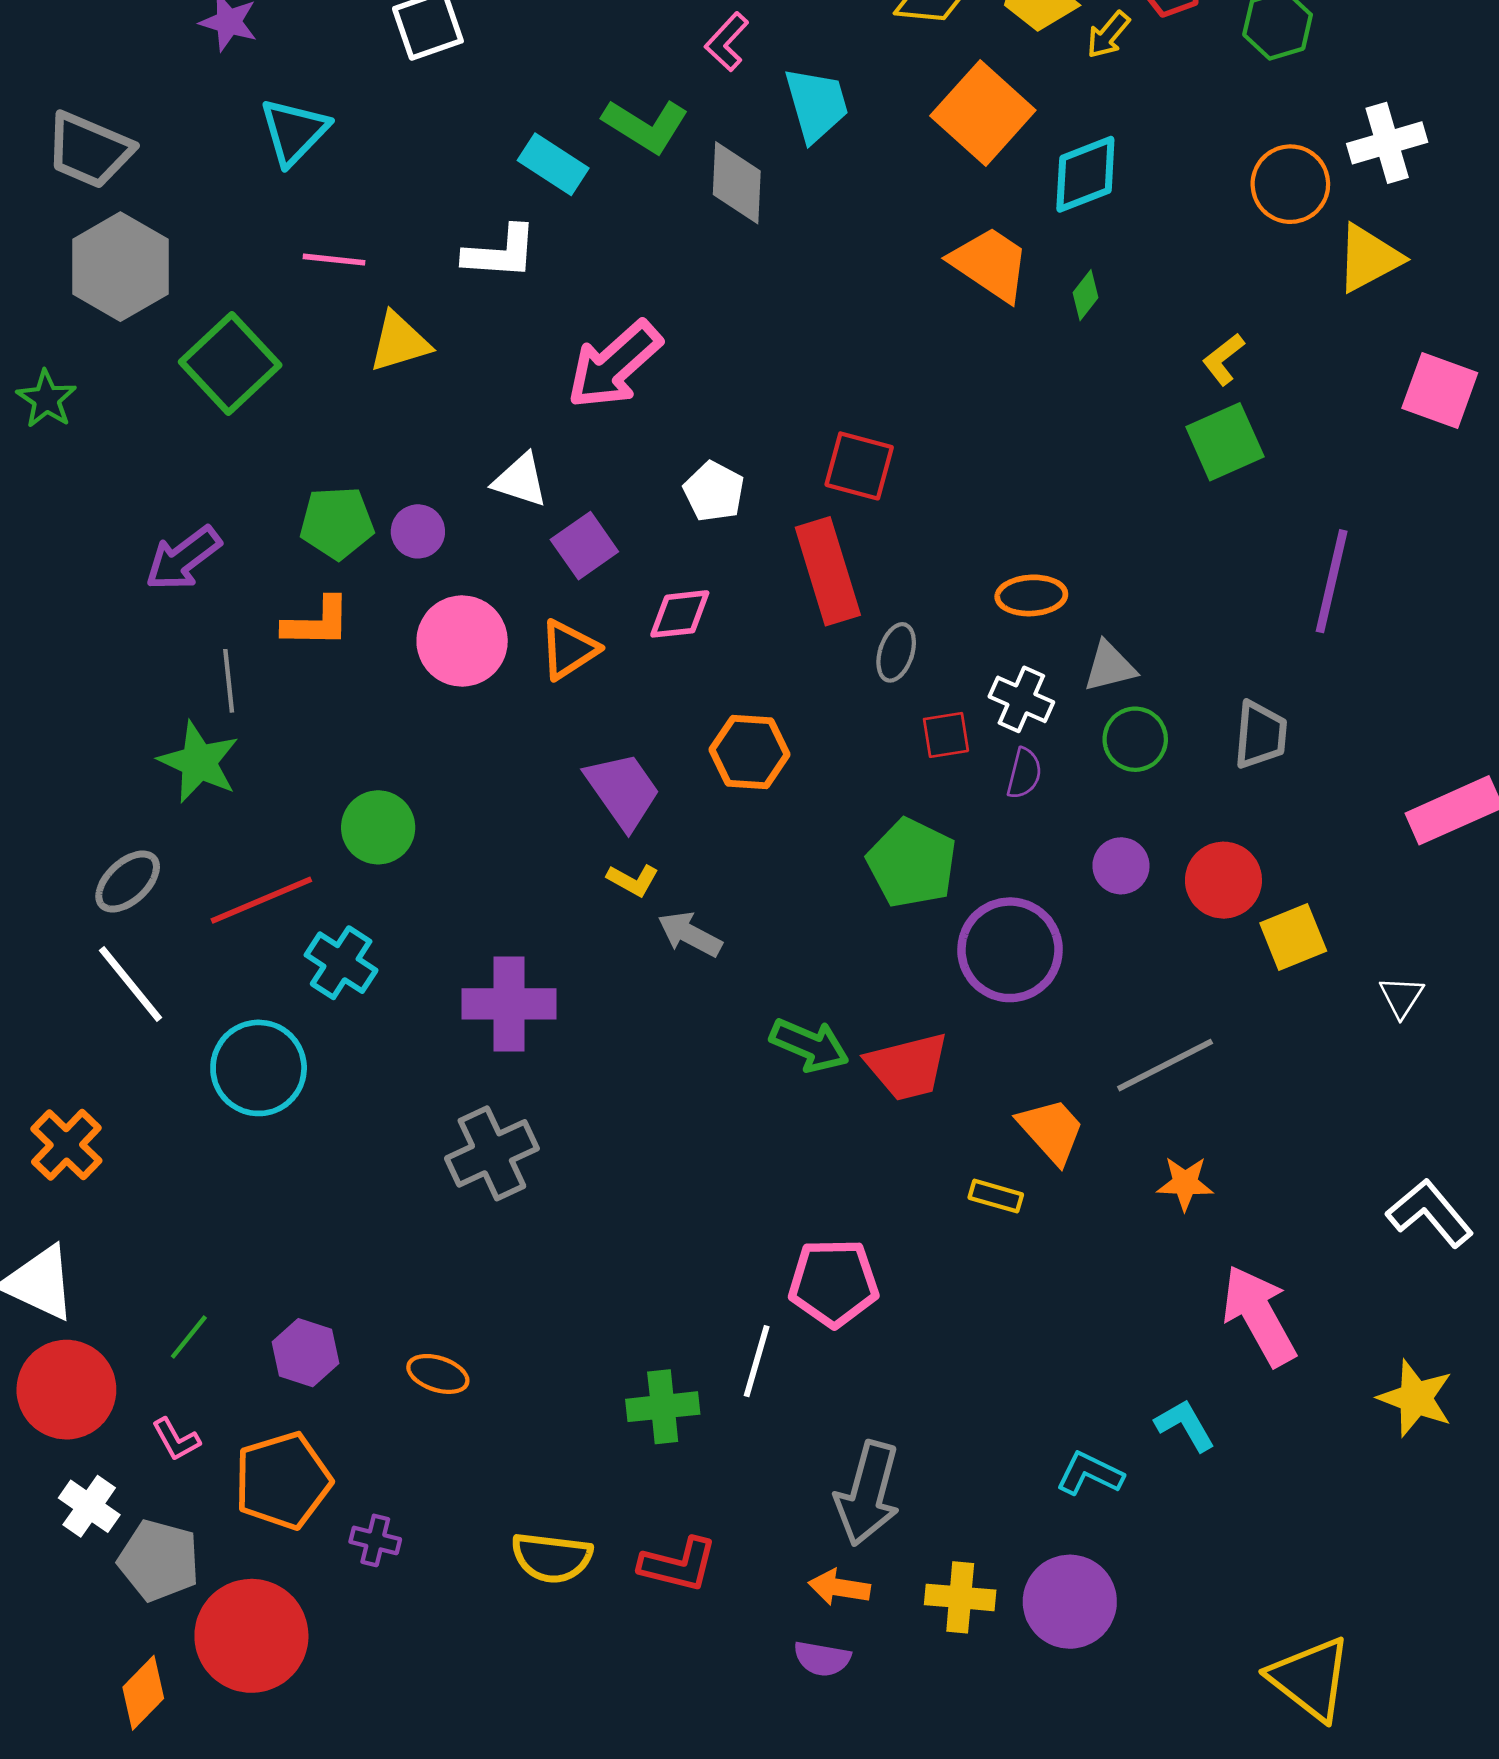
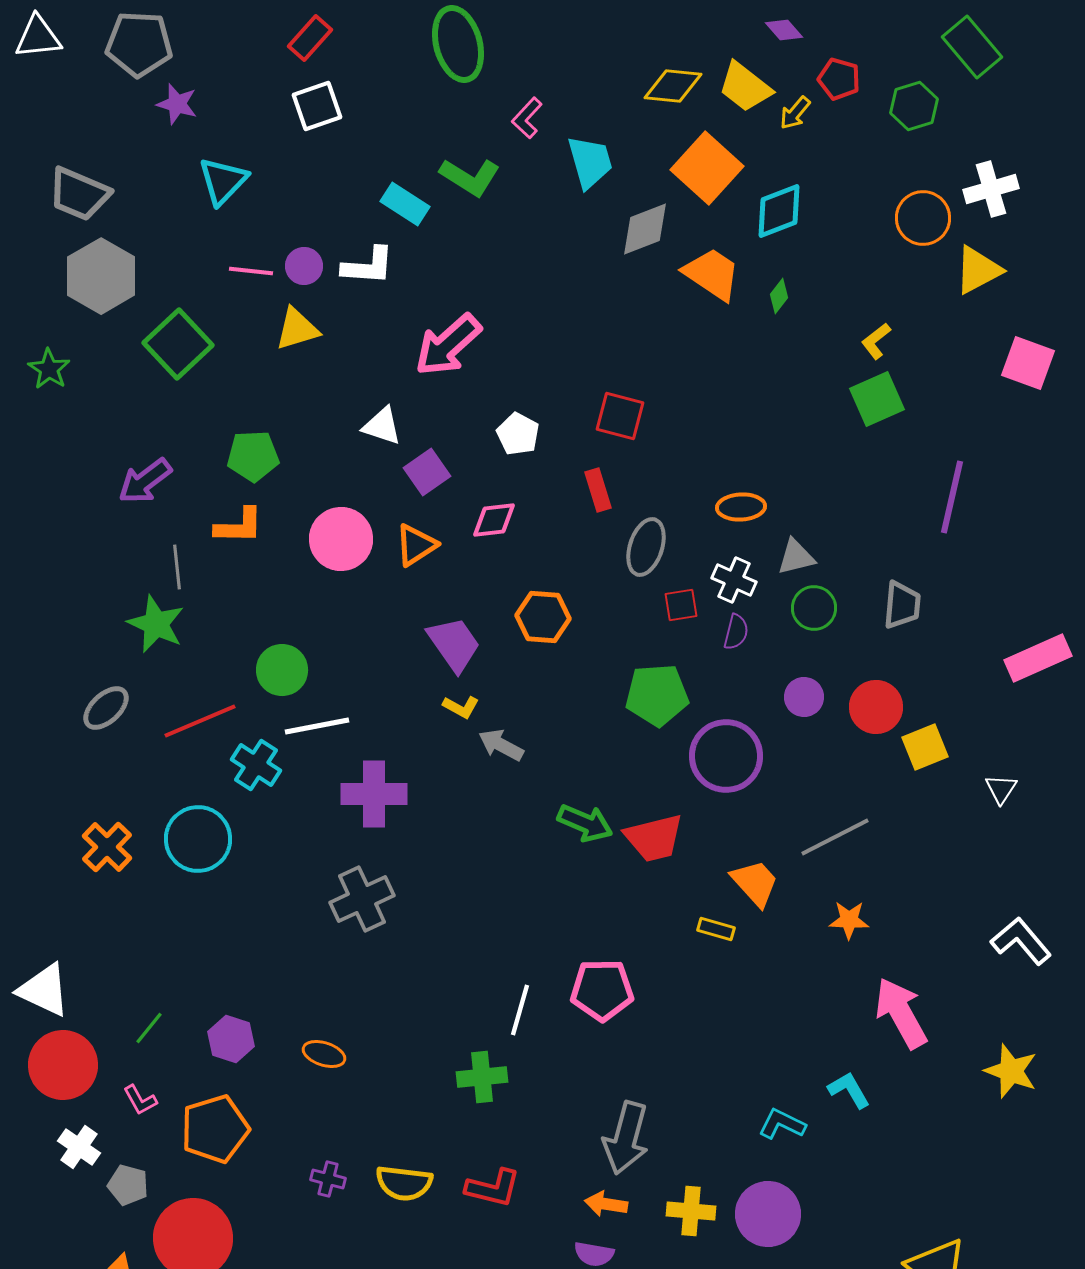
gray diamond: (737, 183) -> (645, 229), moved, turned 66
purple circle: (418, 531) -> (304, 266), moved
red rectangle: (828, 571) -> (598, 490), size x0.6
gray ellipse: (896, 652) -> (646, 547), size x1.4
green pentagon: (912, 863) -> (657, 695), turned -30
white line: (130, 984) -> (317, 726), moved, turned -62
orange cross: (66, 1145) -> (107, 847), moved
white line: (757, 1361) -> (520, 1010), moved
purple cross: (375, 1540) -> (328, 1179), moved
gray pentagon: (159, 1560) -> (128, 1185), size x0.7

